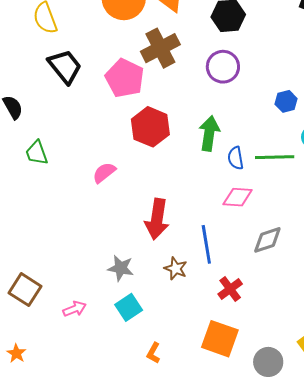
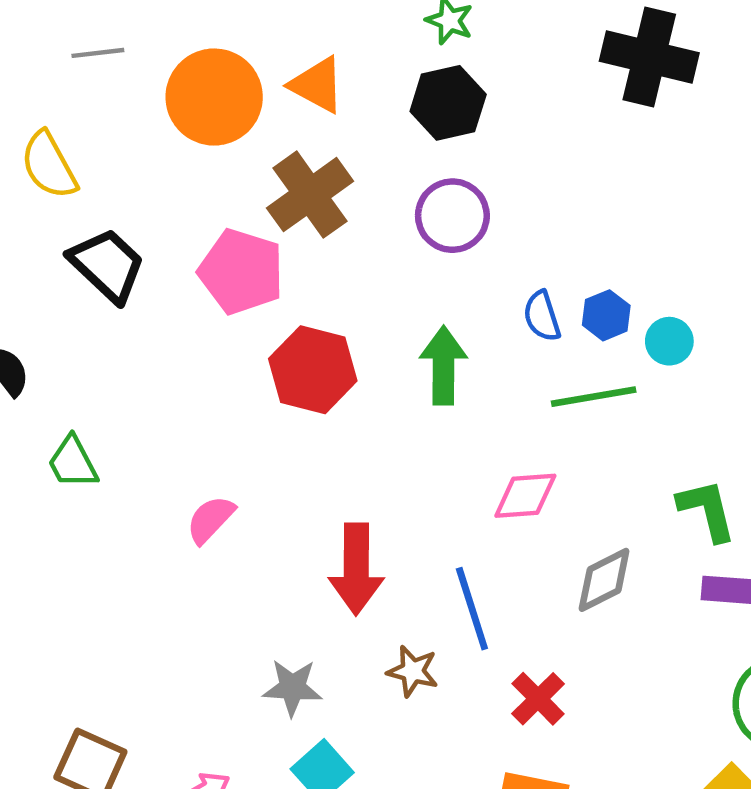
blue hexagon: (286, 101) -> (606, 315), moved
blue semicircle: (236, 158) -> (542, 316), moved
pink semicircle: (104, 173) -> (210, 519), moved

